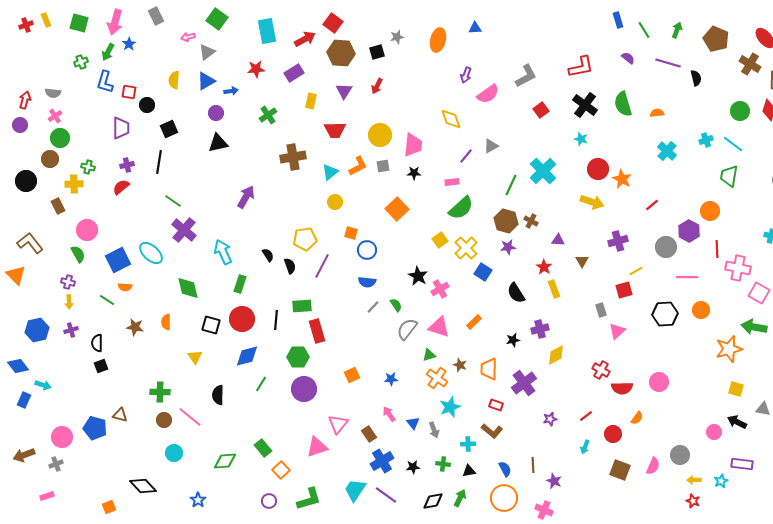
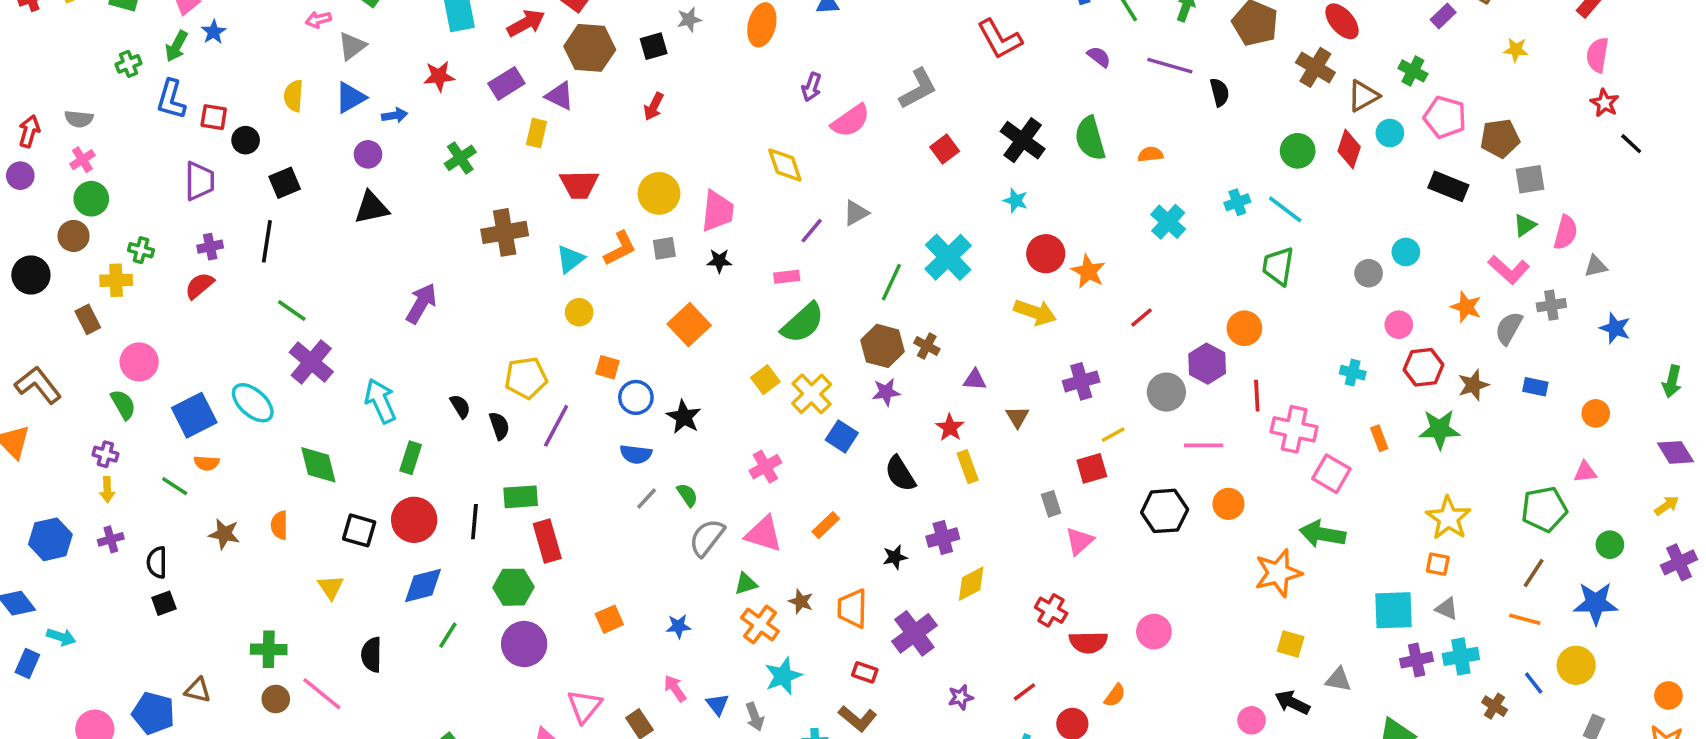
red L-shape: (581, 67) -> (1000, 39), moved, turned 72
purple triangle: (344, 91) -> (560, 96), moved, turned -36
black star: (418, 276) -> (684, 417), moved

